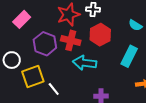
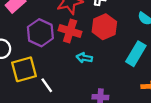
cyan arrow: (85, 63) -> (84, 58), size x0.6

